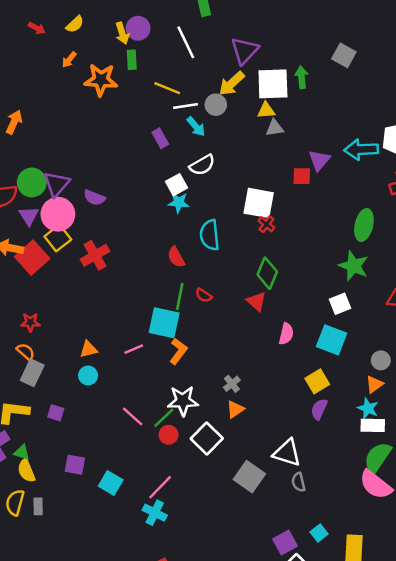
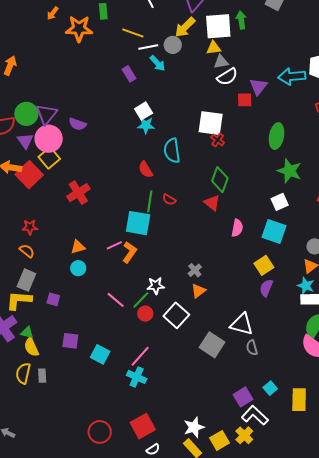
white semicircle: (202, 165) -> (227, 77), moved
green ellipse: (364, 225) -> (277, 136), moved
red cross: (95, 255) -> (78, 193), moved
orange L-shape: (178, 351) -> (130, 252), moved
gray rectangle: (32, 373) -> (26, 280), moved
white star: (183, 401) -> (156, 286), size x0.7

